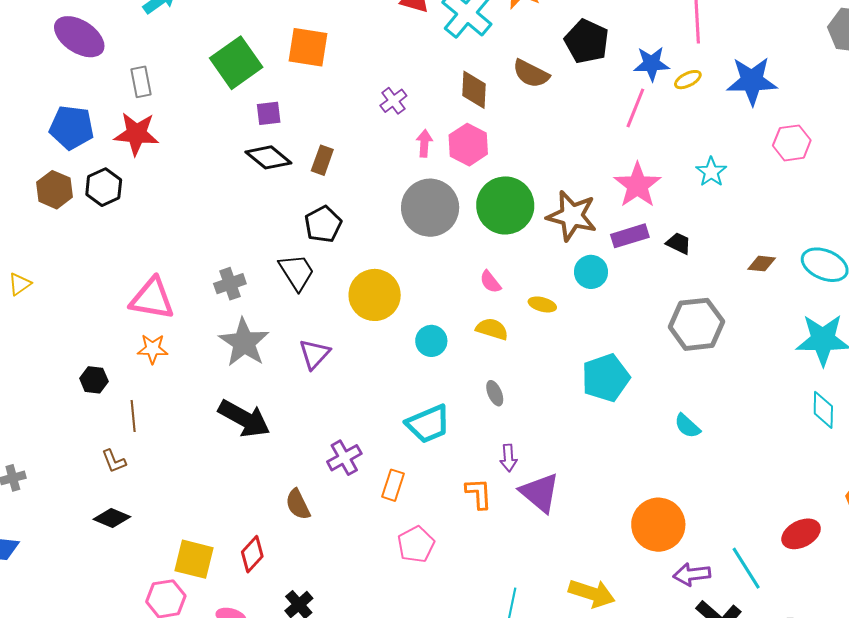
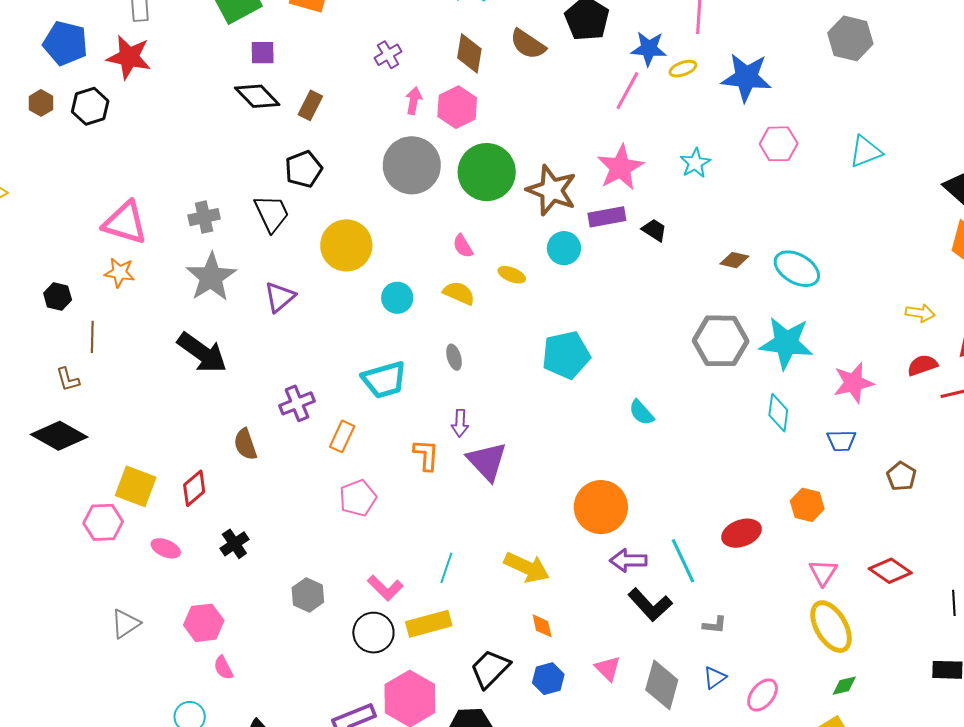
brown hexagon: (54, 190) -> (41, 103), size x0.7
gray hexagon: (696, 324) -> (721, 341), moved
black diamond: (112, 518) -> (59, 436), size x1.5

